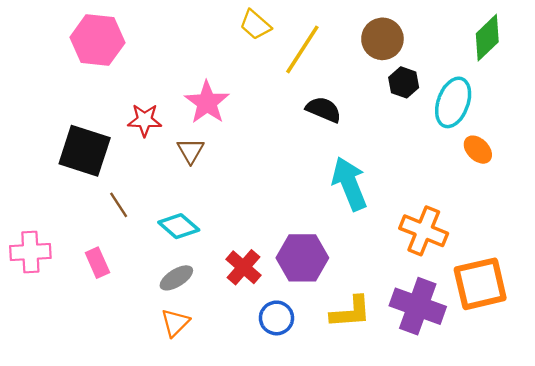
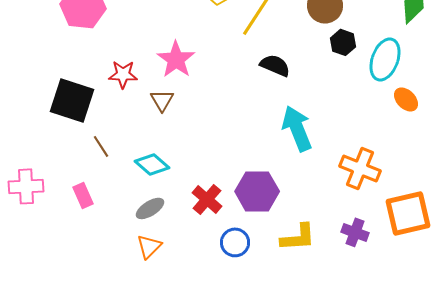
purple cross: (418, 306) -> (355, 232), size x0.6

